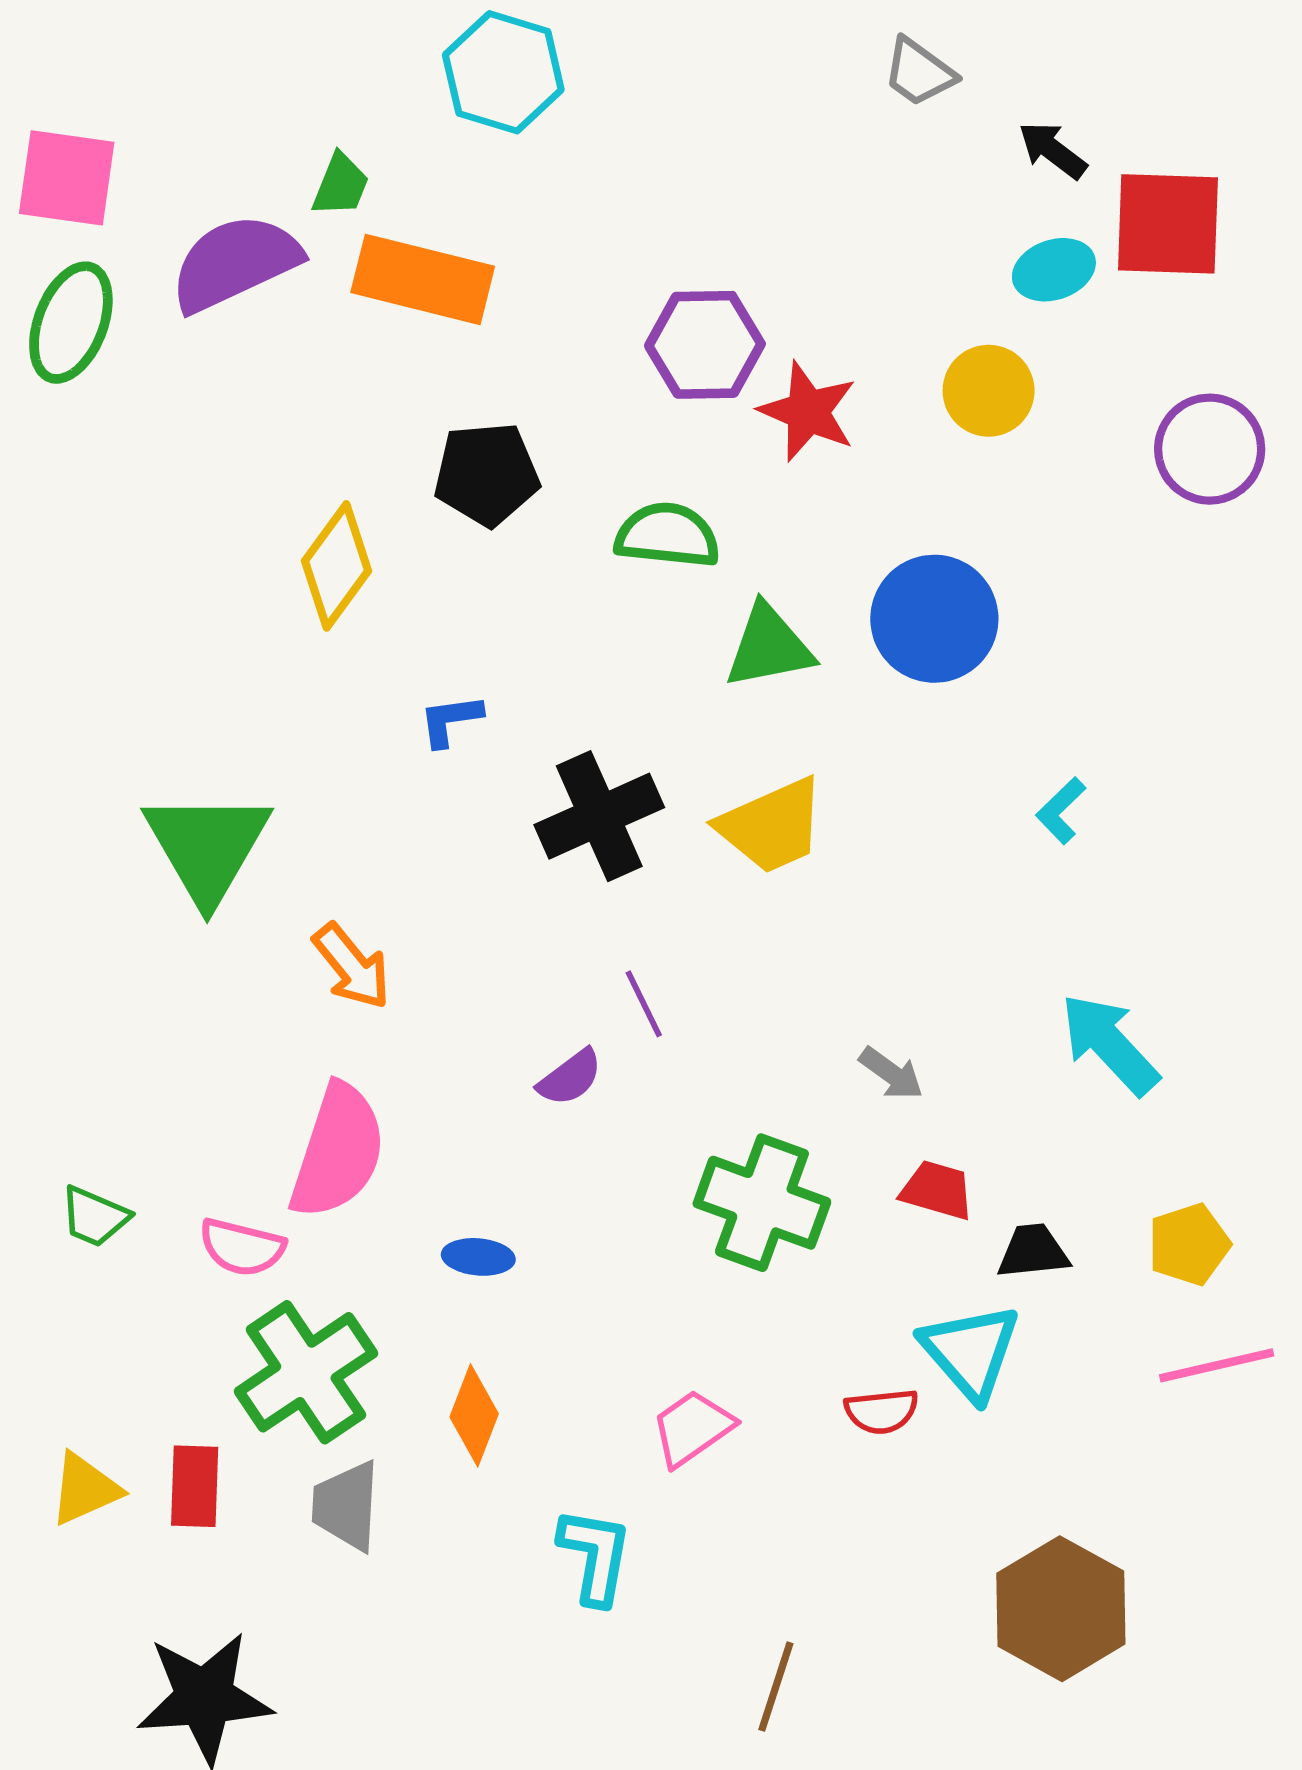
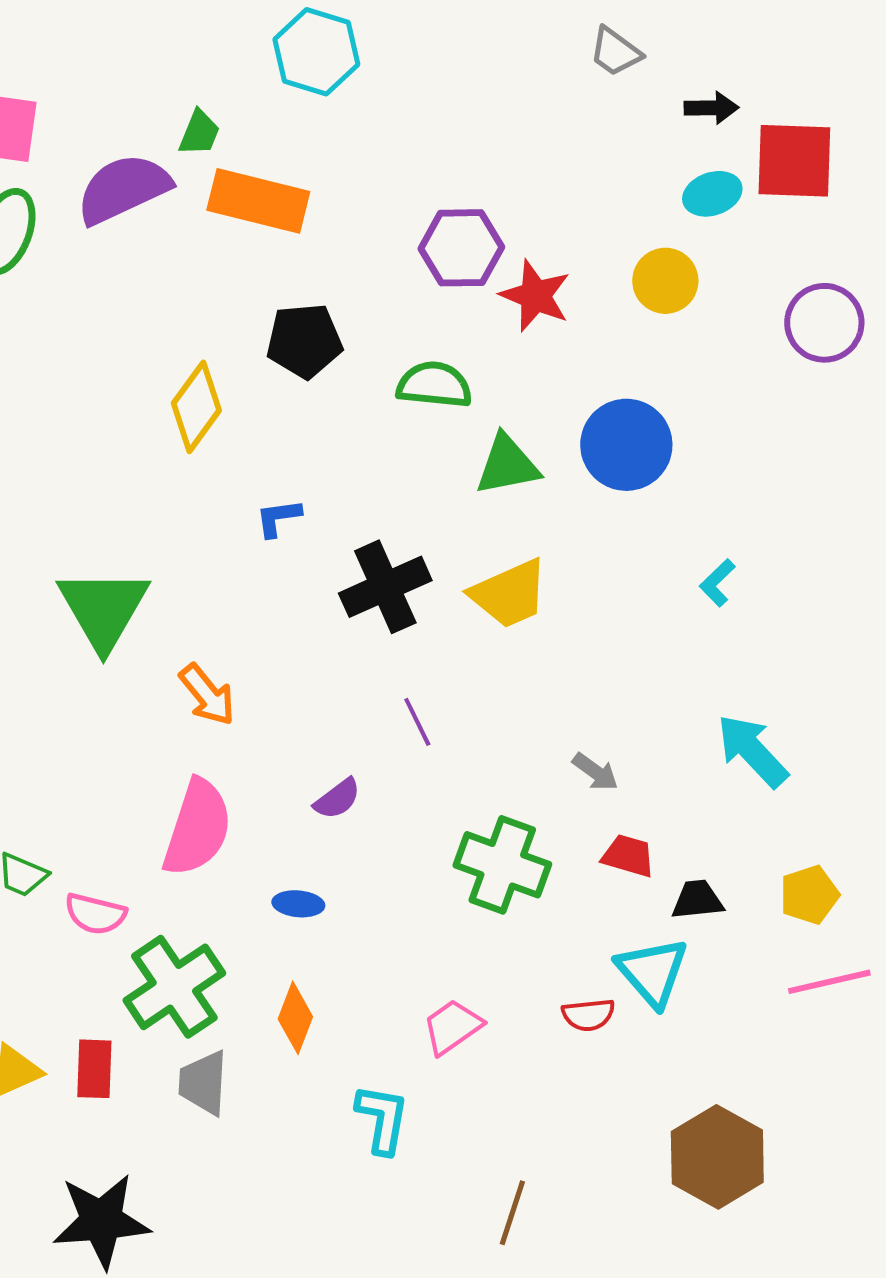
black arrow: (1053, 150) -> (711, 108), turned 142
purple semicircle: (570, 1078) -> (337, 799), moved
pink semicircle: (242, 1247) -> (95, 914), moved

